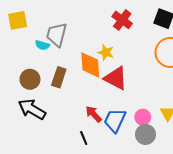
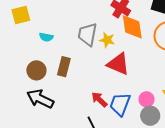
gray trapezoid: (57, 35) -> (88, 34), moved
orange diamond: (90, 65) -> (132, 27), moved

